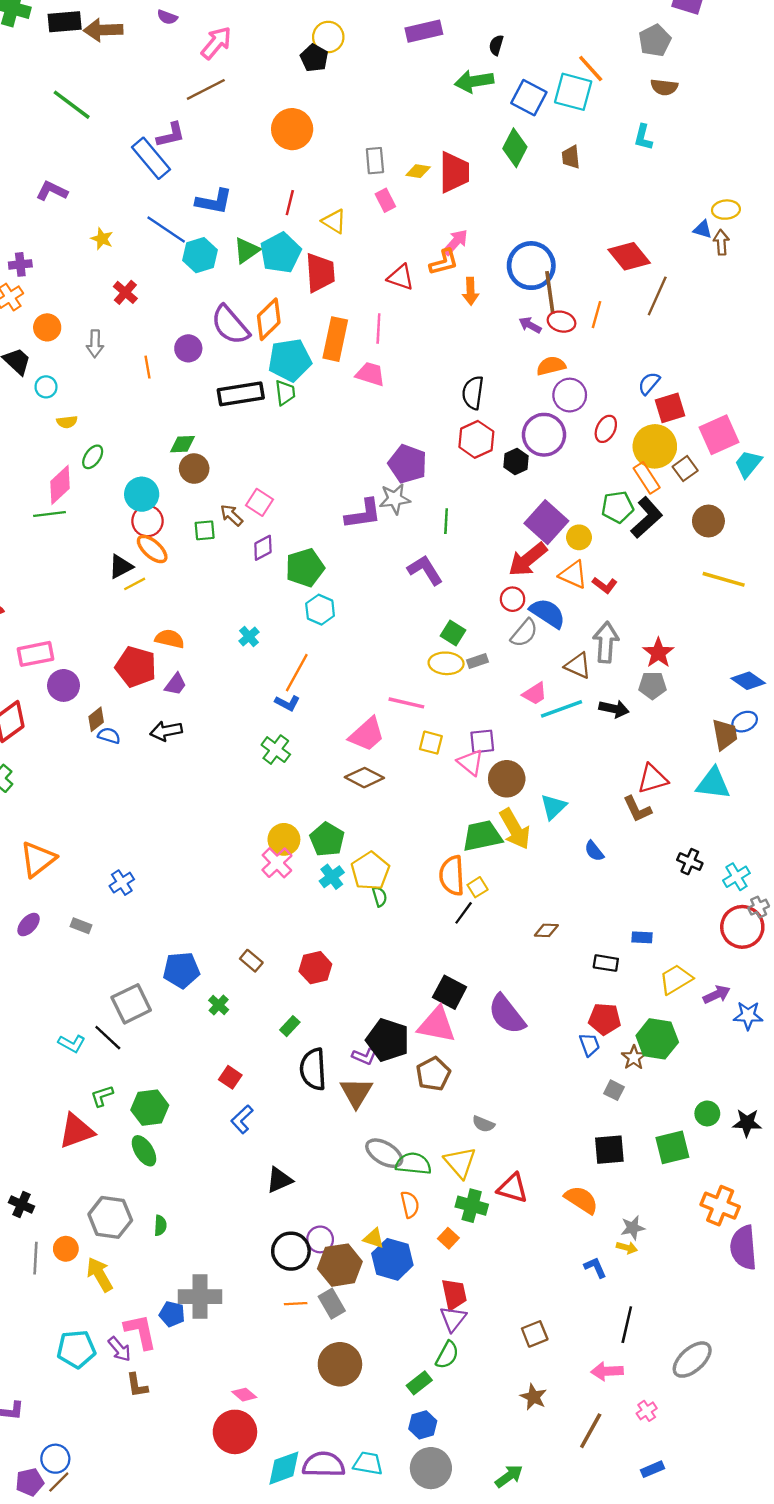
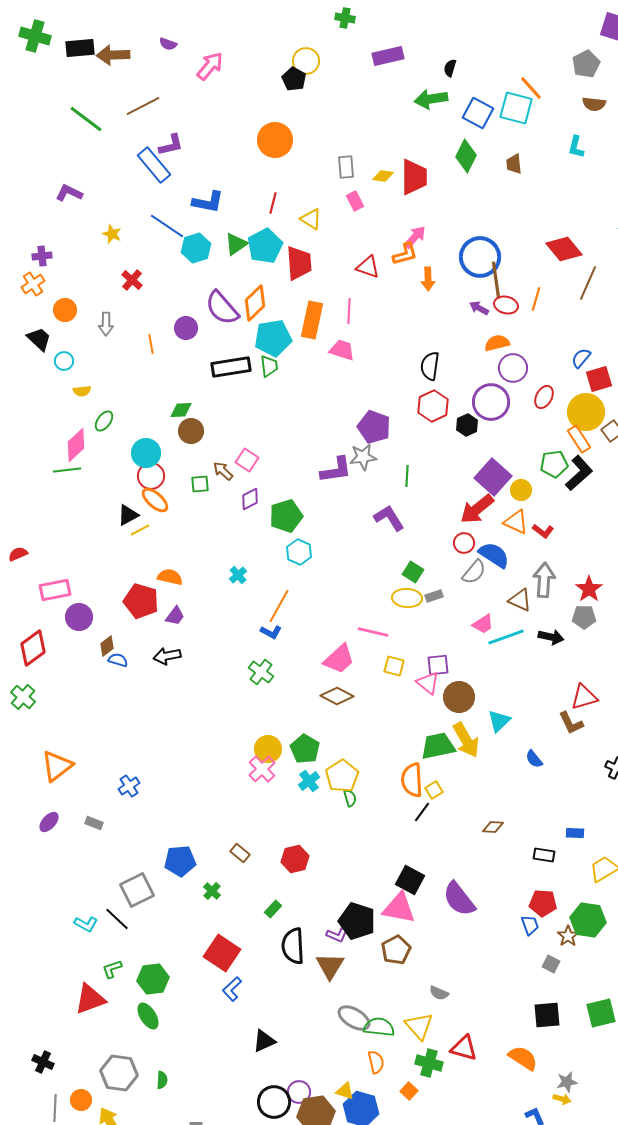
brown line: (206, 89) -> (143, 106), moved
red square: (230, 1077) -> (222, 953), size x1.8

